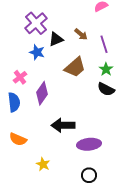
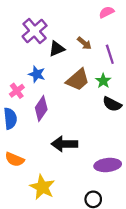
blue star: (37, 52) -> (37, 74), moved
green star: (106, 69) -> (103, 81), moved
purple ellipse: (89, 144) -> (108, 165), moved
yellow star: (43, 164) -> (42, 187), size x1.6

